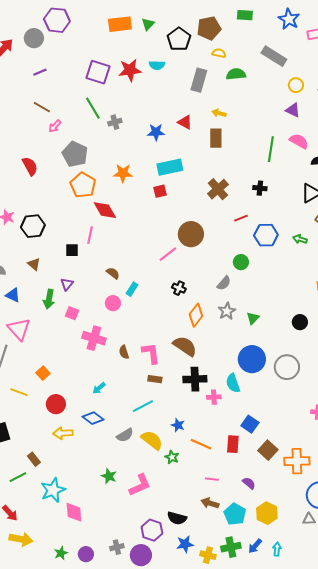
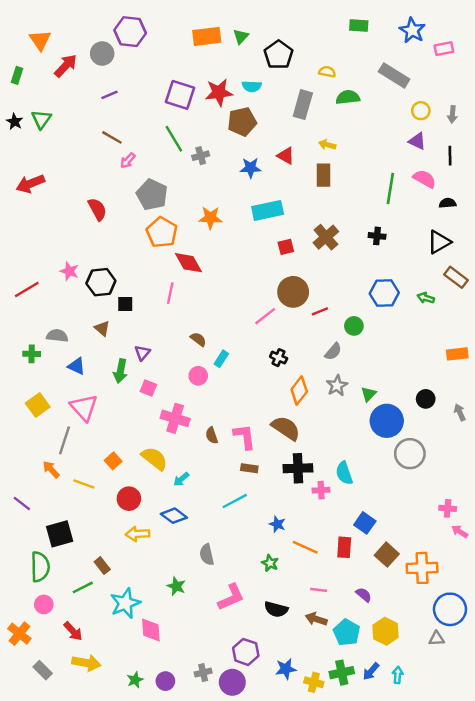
brown pentagon: (209, 28) -> (242, 122), moved
red square: (160, 191) -> (286, 247), moved
red line: (241, 218) -> (320, 311), moved
black square: (72, 250) -> (125, 304), moved
blue circle: (252, 359) -> (387, 421), moved
gray semicircle: (125, 435) -> (207, 555), moved, turned 108
yellow semicircle: (152, 440) -> (154, 459), moved
green star: (109, 476) -> (176, 586), moved
black semicircle: (177, 518) -> (276, 609), moved

